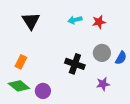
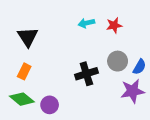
black triangle: (31, 21) -> (28, 37), moved
black cross: (75, 64) -> (86, 74), turned -36
purple star: (103, 84) -> (133, 91), moved, size x1.5

